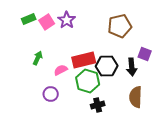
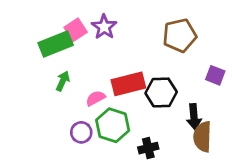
green rectangle: (29, 19) -> (56, 44), moved, size x1.6
black arrow: (132, 67) -> (194, 117), moved
green hexagon: (88, 81) -> (113, 125), moved

